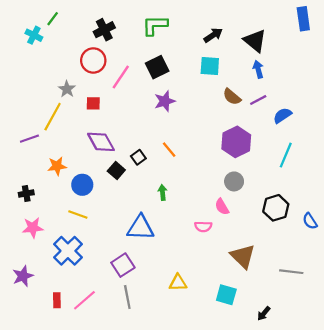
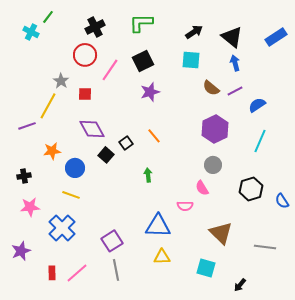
blue rectangle: (303, 19) -> (276, 37), moved, turned 65
blue triangle: (141, 228) -> (158, 226), moved

